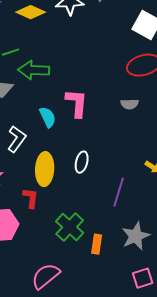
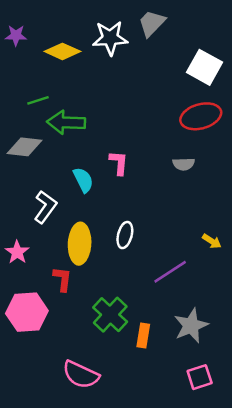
pink L-shape: (77, 103) -> (119, 163), size x0.7
purple line: (119, 192) -> (170, 272), turned 40
pink semicircle: (46, 276) -> (81, 375), turned -116

